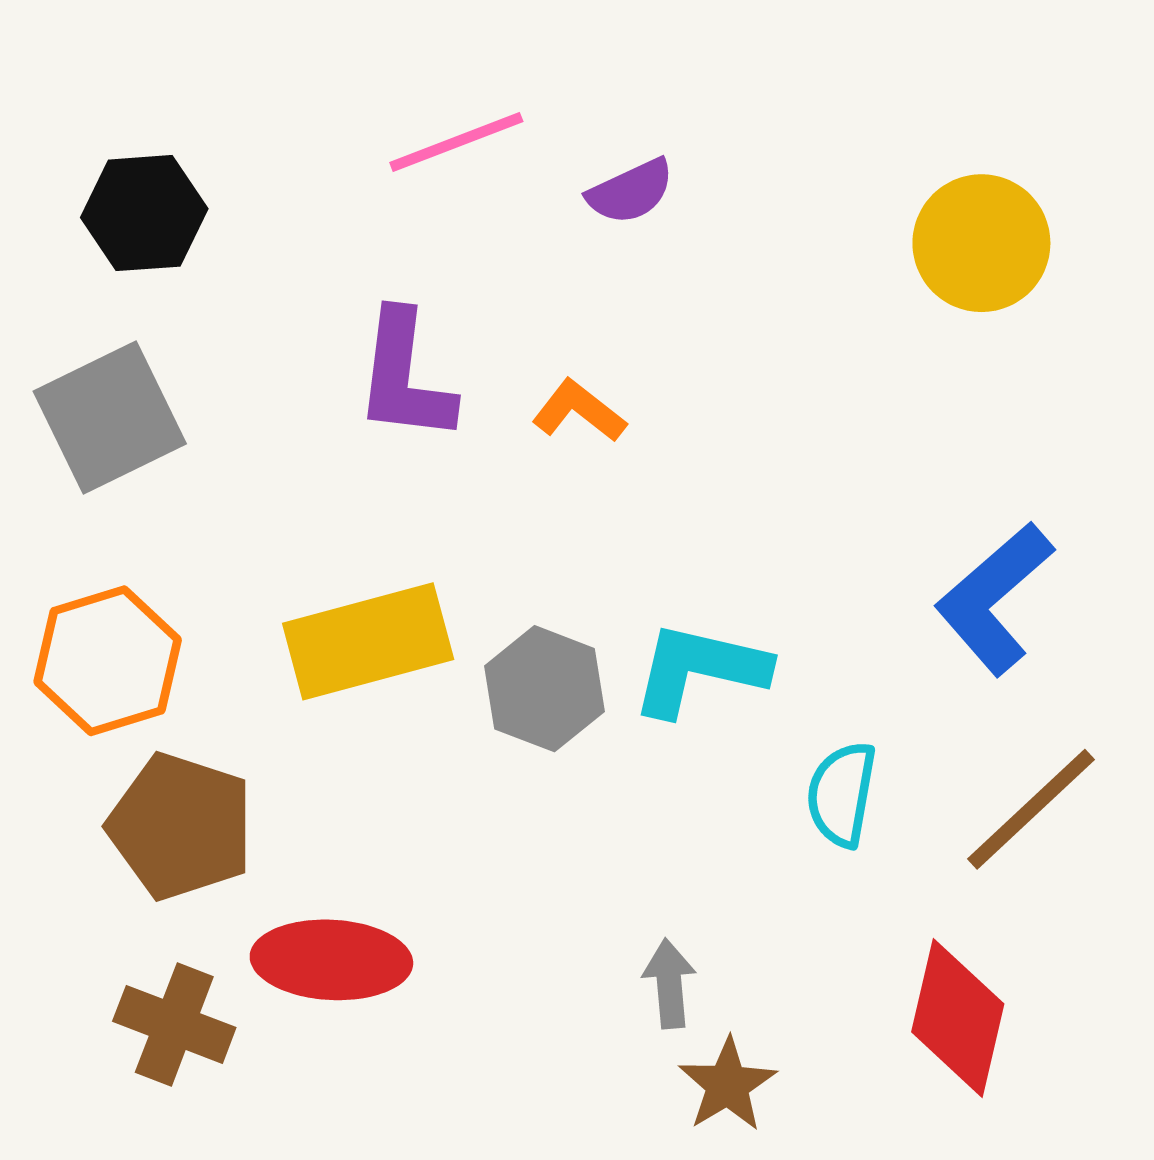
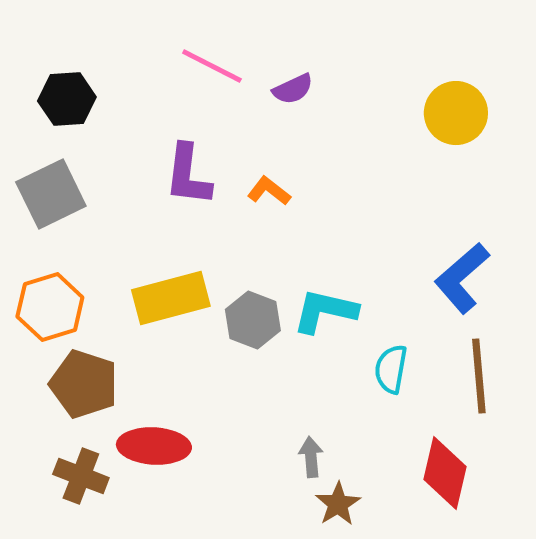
pink line: (456, 142) -> (212, 66), turned 48
brown line: (1031, 809) -> (479, 376), turned -52

